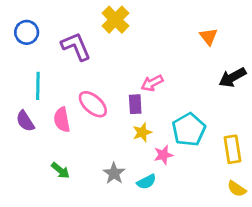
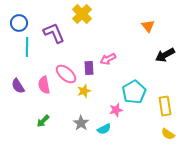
cyan line: (38, 86) -> (27, 47), moved
purple rectangle: (135, 104) -> (89, 68), moved
yellow star: (142, 132) -> (84, 91), moved
green arrow: (60, 170) -> (43, 121), turned 96

